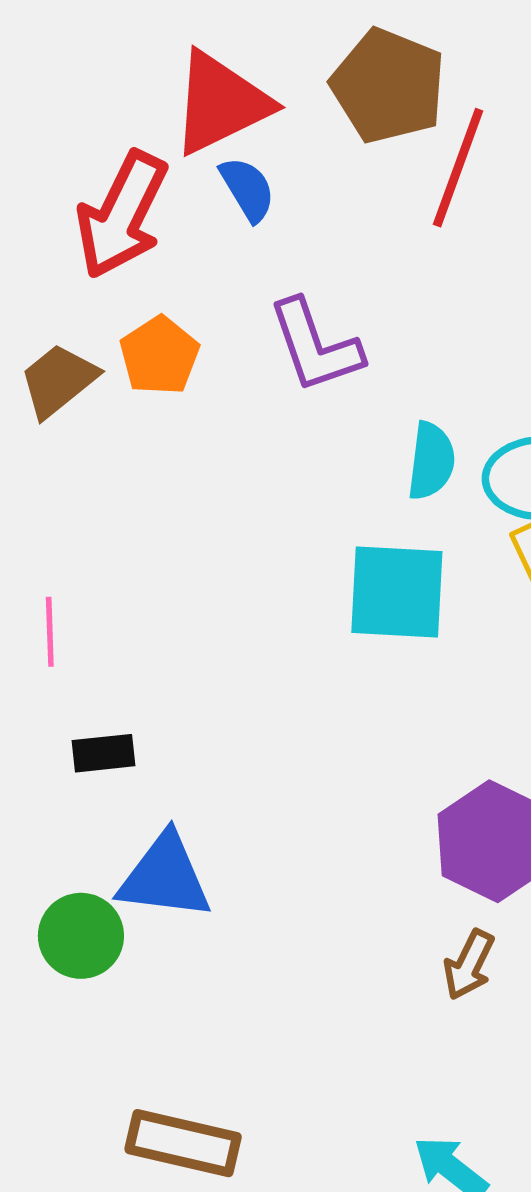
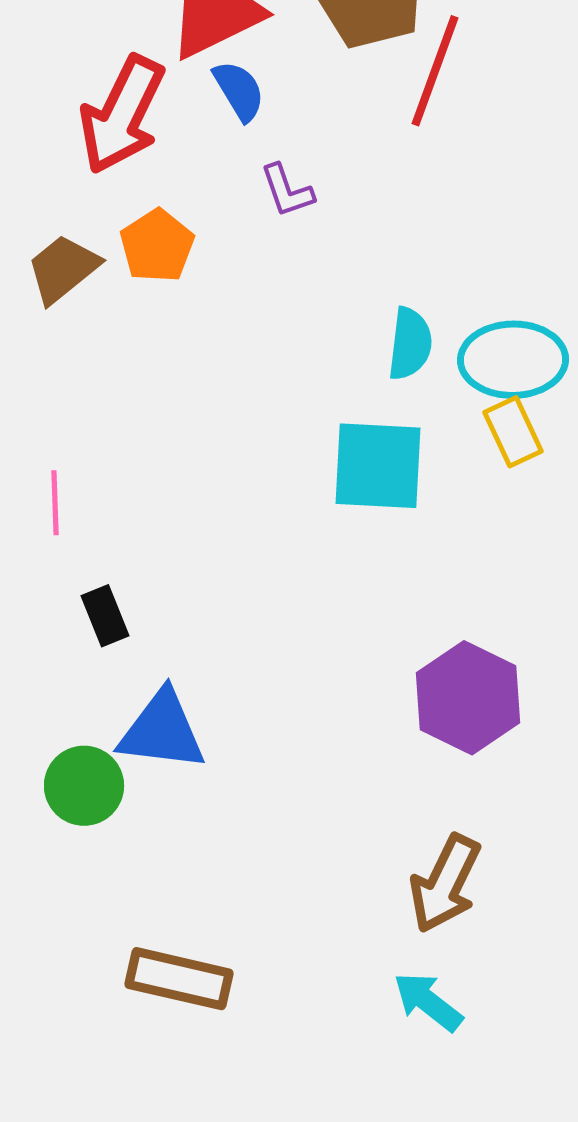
purple L-shape: (315, 346) -> (287, 191), moved, size x0.6
black rectangle: (104, 753) -> (105, 616), turned 74
brown arrow: (469, 965) -> (445, 884), moved, size x1.5

